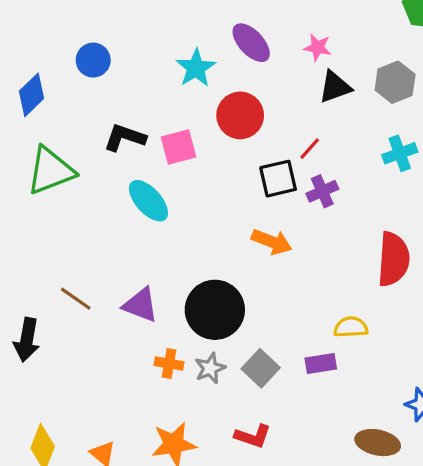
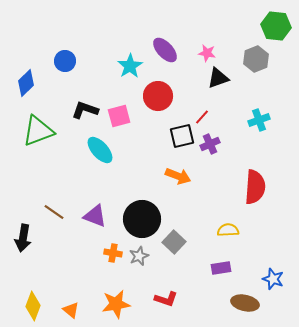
gray hexagon: (395, 82) -> (256, 59), moved
purple rectangle: (321, 364) -> (221, 268), moved
gray square: (261, 368) -> (174, 242), moved

